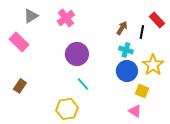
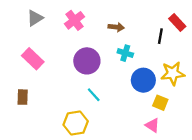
brown arrow: (122, 28) -> (116, 27), moved, turned 64
pink rectangle: (19, 42) -> (33, 59), moved
cyan cross: (126, 50) -> (125, 53), moved
yellow star: (153, 65) -> (173, 73), turned 30
brown rectangle: (20, 86) -> (23, 97), turned -32

